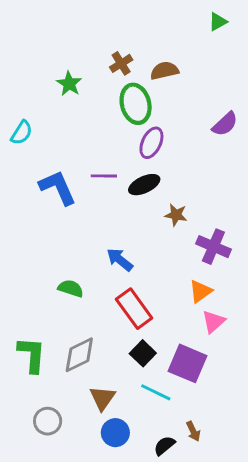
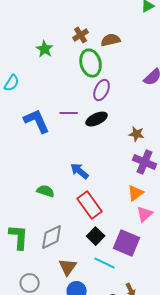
brown star: (176, 215) -> (137, 134), moved

